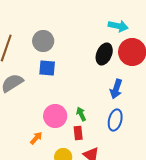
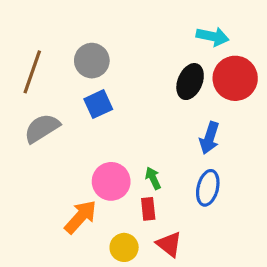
blue square: (47, 68) -> (98, 104), turned -30
orange arrow: (36, 138) -> (81, 217), size x1.6

